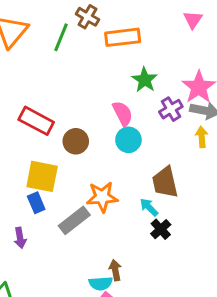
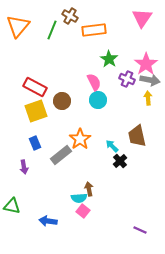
pink triangle: (193, 20) -> (142, 18), size x1.5
purple cross: (171, 109) -> (127, 79), turned -35
yellow square: (42, 176) -> (36, 111), moved, turned -30
brown trapezoid: (165, 182) -> (137, 136), moved
orange star: (102, 197) -> (80, 139), turned -30

